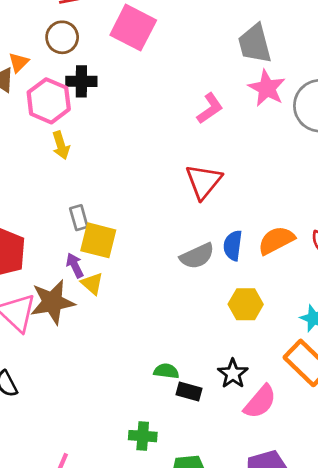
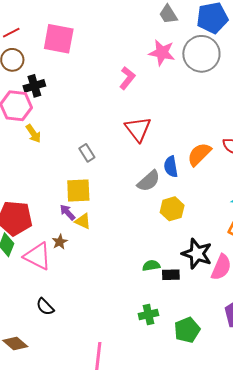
gray trapezoid: (255, 44) -> (168, 14), moved, size x0.7
gray rectangle: (79, 218) -> (87, 153), moved
brown star: (52, 302) -> (60, 242), size x0.5
yellow hexagon: (246, 304) -> (172, 209), moved
black star: (233, 374) -> (197, 254), size x1.4

